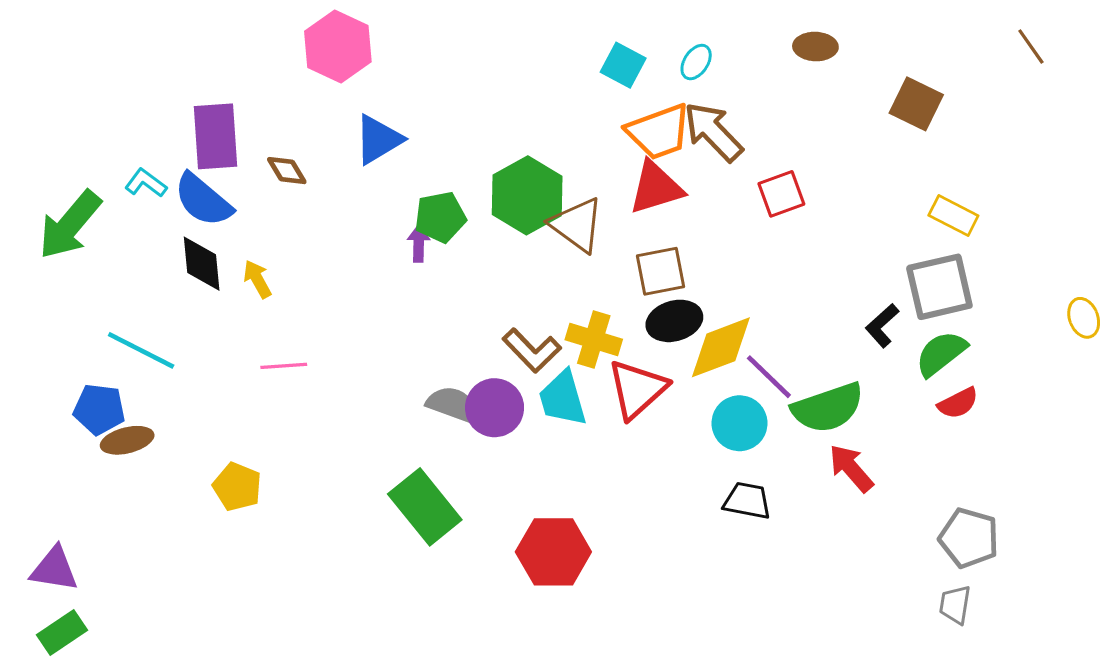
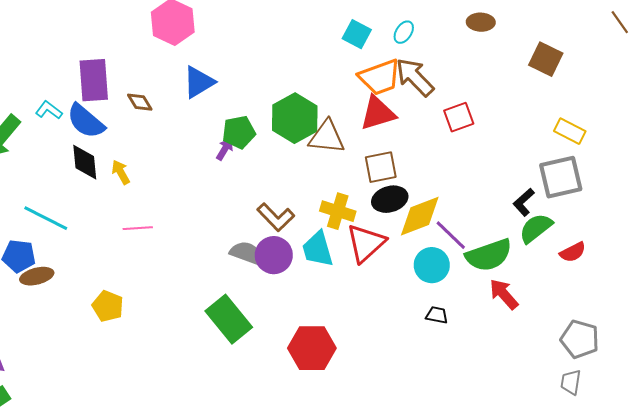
brown triangle: (577, 225) -> (327, 137), turned -30
purple arrow: (419, 243) -> (225, 149), turned 30
brown L-shape: (532, 350) -> (276, 217), moved
green semicircle: (941, 353) -> (536, 228), moved
black trapezoid: (747, 501) -> (437, 315), size x0.7

